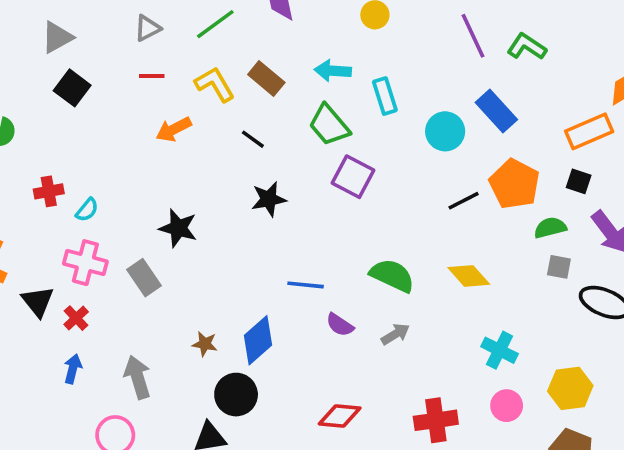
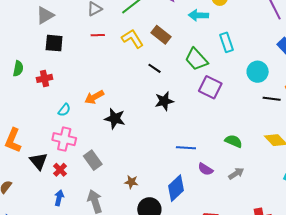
cyan arrow: (333, 71) -> (198, 15), moved
black square: (72, 88) -> (54, 43), turned -30
orange arrow: (174, 129) -> (94, 97), moved
cyan circle: (445, 131) -> (258, 72), moved
red cross: (49, 191) -> (45, 78), moved
black line: (464, 201) -> (272, 99), turned 36
green semicircle: (392, 275) -> (234, 141), size x0.7
gray rectangle: (144, 278) -> (93, 160), moved
blue diamond: (258, 340) -> (176, 188), moved

